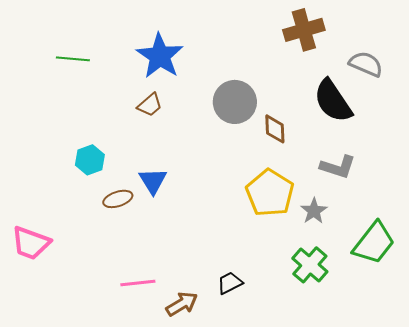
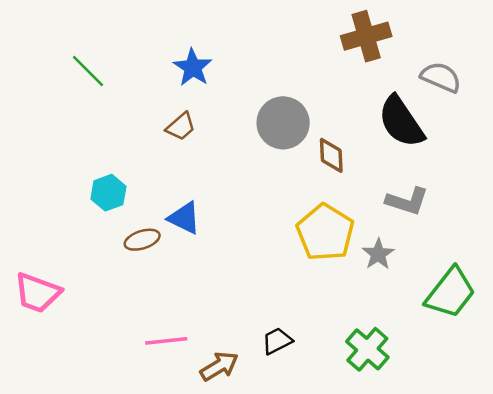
blue star: (160, 56) -> (193, 67), size x0.7
green line: (73, 59) -> (88, 71), turned 40
blue triangle: (153, 181) -> (184, 218), turned -32
green cross: (310, 265) -> (367, 349), moved

